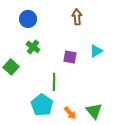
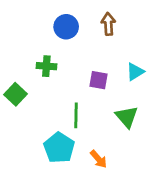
blue circle: (28, 19) -> (66, 27), moved
green cross: (33, 47) -> (46, 66), turned -32
green triangle: (94, 111) -> (127, 117), moved

